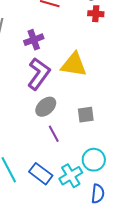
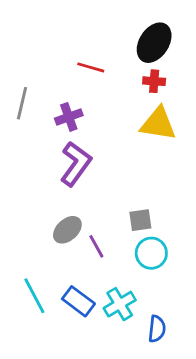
yellow triangle: (74, 65) -> (158, 124), moved
gray ellipse: (46, 107) -> (67, 230), moved
cyan circle: (94, 160) -> (151, 253), moved

